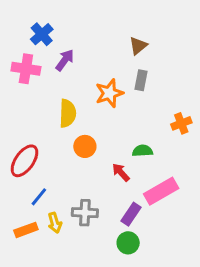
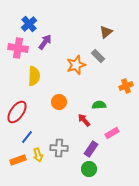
brown triangle: (138, 46) -> (106, 32), moved
gray rectangle: (141, 80) -> (98, 56), turned -56
yellow semicircle: (68, 113) -> (34, 76), moved
pink rectangle: (161, 191) -> (112, 133), size x0.6

